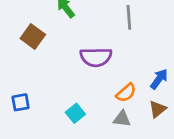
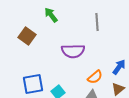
blue square: (21, 102) -> (33, 84), moved, size x1.5

